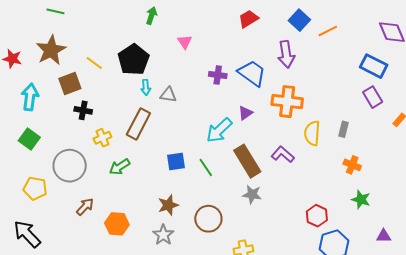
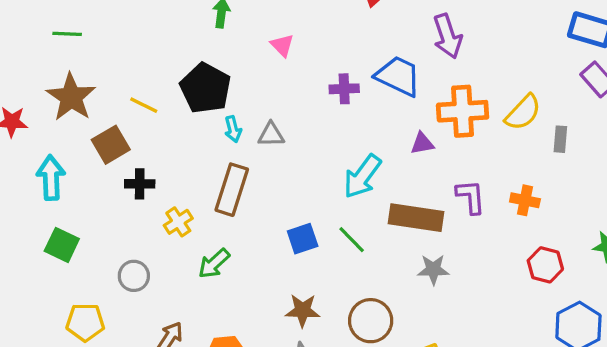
purple triangle: (245, 113) -> (422, 143), moved, turned 35
yellow semicircle: (312, 133) -> (523, 112), moved, turned -130
purple L-shape: (283, 154) -> (471, 197), turned 55
brown rectangle: (247, 161) -> (416, 218), turned -40
orange cross: (352, 165) -> (525, 200), moved
gray circle: (70, 166) -> (134, 276), size x0.6
brown star: (168, 205) -> (303, 310), turned 30
red hexagon: (317, 216) -> (545, 265), moved

